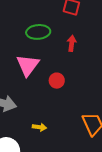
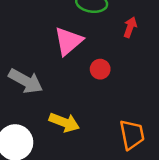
yellow arrow: (39, 127) -> (64, 122), size x1.6

